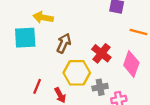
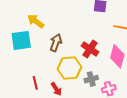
yellow arrow: (43, 17) -> (36, 21), turned 30
red line: (37, 86) -> (35, 83), turned -32

